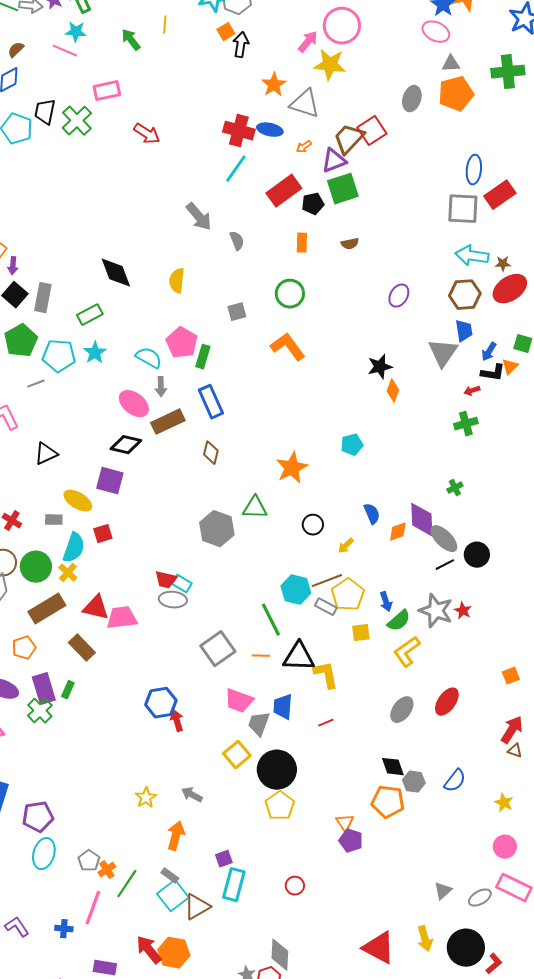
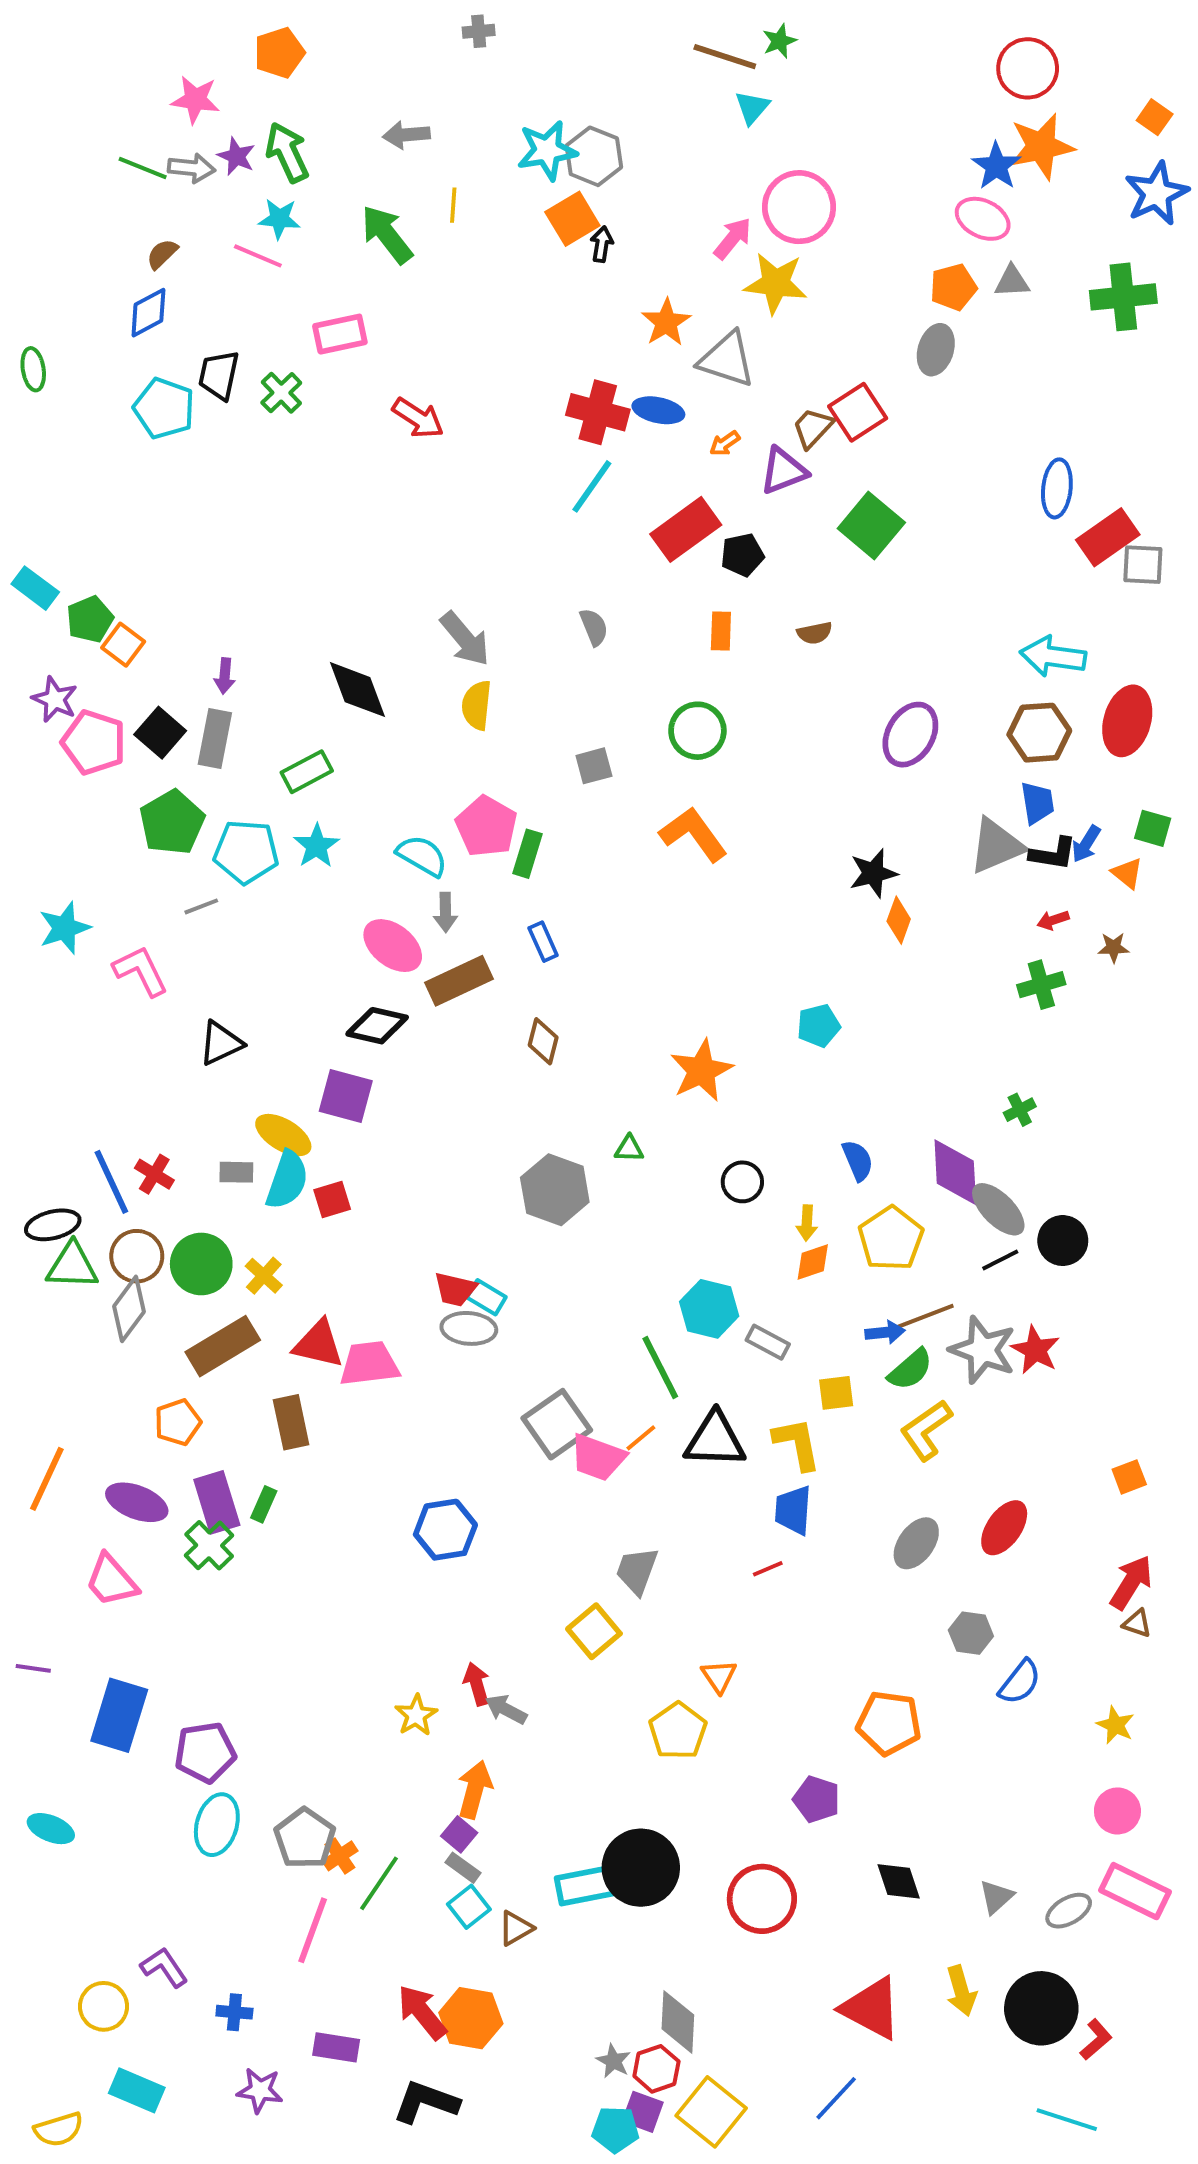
orange square: (226, 32) -> (572, 219), size x1.5
green arrow: (131, 40) -> (387, 234), size x1.4
black arrow: (241, 45) -> (602, 244), size x0.7
orange pentagon: (456, 94) -> (953, 287), moved, size x0.7
green cross: (77, 121) -> (281, 393), size x0.7
brown trapezoid: (349, 139) -> (813, 428), size x0.7
green square: (343, 189) -> (871, 526), moved, turned -32
gray square: (463, 209) -> (1143, 565), moved, size x0.7
gray arrow: (199, 217) -> (465, 639), moved
brown star: (503, 264) -> (1114, 947), moved
purple arrow: (13, 266) -> (225, 676), moved
red ellipse: (510, 289) -> (1127, 721), turned -40
purple ellipse: (399, 296) -> (910, 735), size x1.4
gray triangle: (443, 353) -> (996, 846), turned 32
orange triangle: (510, 367) -> (1127, 873), turned -36
black L-shape: (493, 373) -> (1053, 854), moved
blue rectangle: (211, 402) -> (543, 942), size x0.6
green triangle: (255, 508) -> (629, 1149), size x0.6
orange diamond: (398, 532) -> (813, 1262), moved
yellow arrow: (346, 546) -> (807, 1223), turned -42
cyan semicircle: (74, 548) -> (287, 1180), moved
brown line: (327, 581) -> (924, 1317), moved
yellow pentagon: (348, 595) -> (891, 1239), moved
blue arrow: (386, 602) -> (885, 1332), turned -78
red star: (463, 611) -> (1035, 1350), size x1.4
brown rectangle: (82, 648) -> (291, 1422), turned 32
orange line: (261, 656) -> (641, 1438), turned -42
yellow L-shape: (326, 675) -> (797, 1444), moved
pink trapezoid: (239, 701) -> (598, 1457), moved
blue trapezoid: (283, 707) -> (793, 1510), moved
red arrow: (177, 721) -> (477, 1684), moved
black diamond: (393, 767) -> (899, 1881), moved
black circle: (277, 770) -> (641, 1868), moved
gray hexagon: (414, 782) -> (971, 1633), moved
orange triangle: (345, 823) -> (719, 1676), moved
purple square: (224, 859) -> (459, 1834), moved, turned -30
gray pentagon: (89, 861) -> (305, 1838), size x1.4
cyan rectangle: (234, 885) -> (588, 1885), turned 64
red circle: (295, 886) -> (762, 1899), moved, size x1.8
cyan square: (173, 896) -> (469, 1907), size x0.7
brown triangle: (197, 907) -> (516, 1928), size x0.7
blue cross: (64, 929) -> (234, 2012), moved

